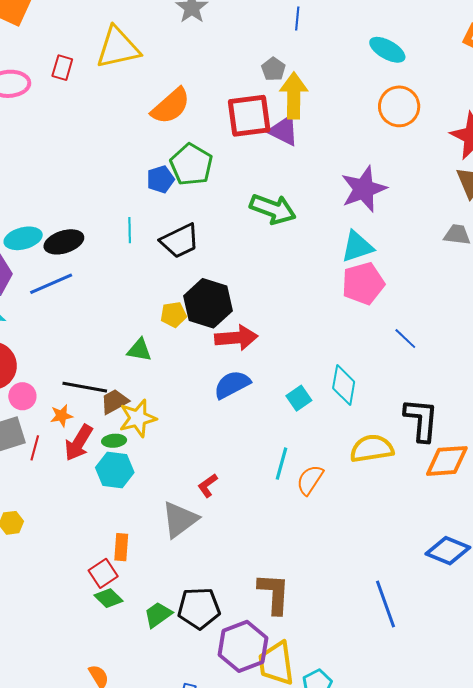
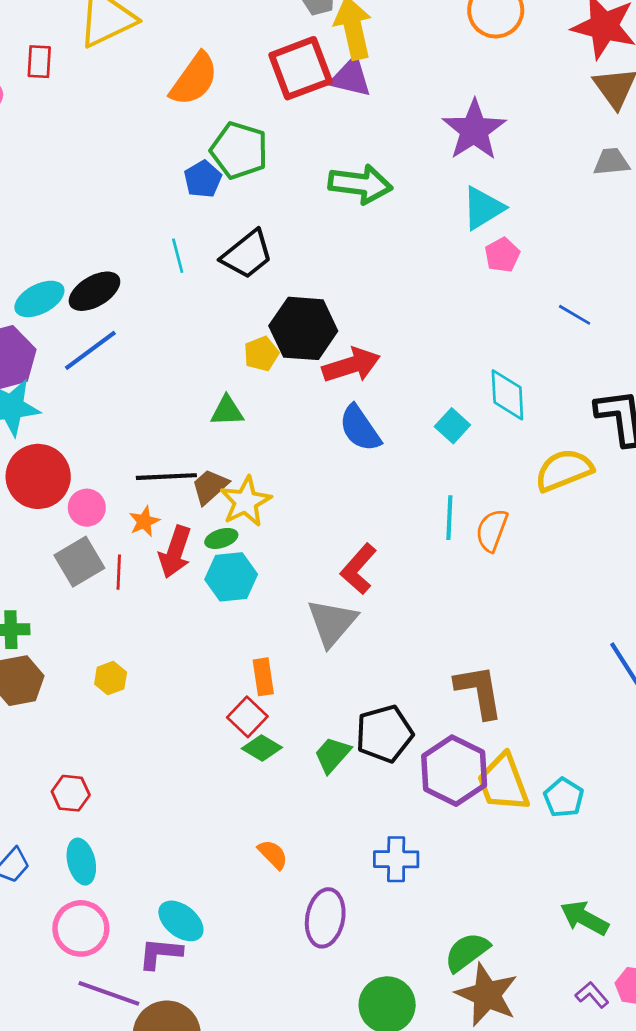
pink pentagon: (363, 284) -> (502, 255), size x0.6
blue semicircle: (232, 385) -> (360, 428), turned -84
red L-shape: (208, 485) -> (358, 569), size x1.5

